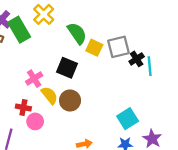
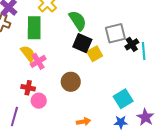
green rectangle: (19, 30) -> (34, 28), moved, turned 30
yellow square: (94, 48) -> (95, 54), moved, turned 35
black square: (67, 68) -> (82, 43), moved
yellow semicircle: (49, 95) -> (28, 54), moved

